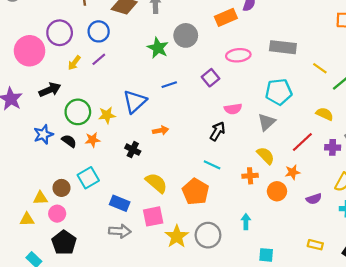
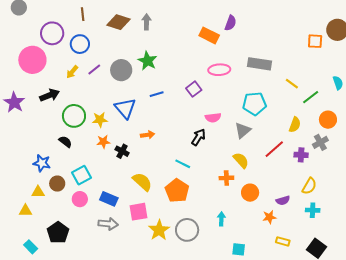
orange rectangle: (226, 17) -> (209, 35), turned 48
blue circle: (99, 31) -> (80, 44), moved
purple circle: (60, 33) -> (52, 33), moved
gray circle: (186, 35) -> (121, 70), moved
blue triangle: (135, 102) -> (125, 108), turned -30
yellow semicircle: (325, 114) -> (295, 125), turned 84
blue star: (43, 134) -> (42, 163), moved, turned 30
orange star: (92, 140) -> (103, 142), moved
cyan line: (212, 165) -> (183, 164), moved
orange star: (293, 172) -> (269, 217), moved
pink circle: (57, 214) -> (80, 199), moved

